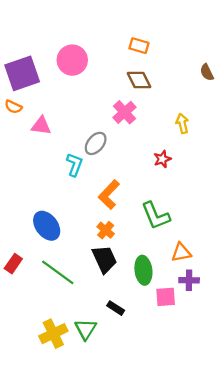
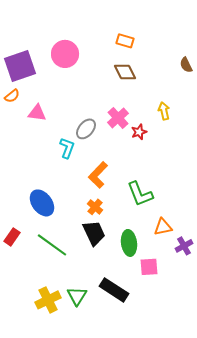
orange semicircle: (13, 107) -> (12, 96), turned -63
pink cross: (125, 112) -> (118, 118), moved
red star: (162, 159) -> (139, 132), moved
purple cross: (189, 280) -> (184, 246), moved, turned -30
black rectangle: (116, 308) -> (114, 290), moved, size x1.8

